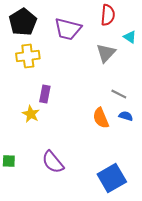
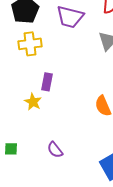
purple semicircle: (53, 162) -> (55, 150), size x0.7

